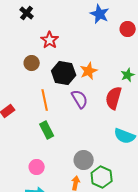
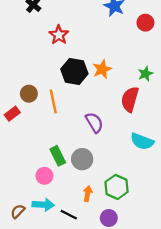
brown circle: (32, 63) -> (29, 94), moved
purple semicircle: (80, 99) -> (94, 123), moved
green rectangle: (47, 130) -> (58, 156), moved
gray circle: (84, 160) -> (82, 159), moved

